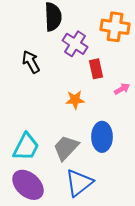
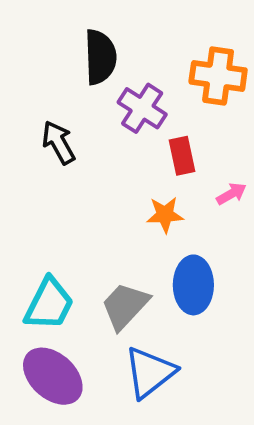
orange star: (75, 100) -> (165, 215), moved

